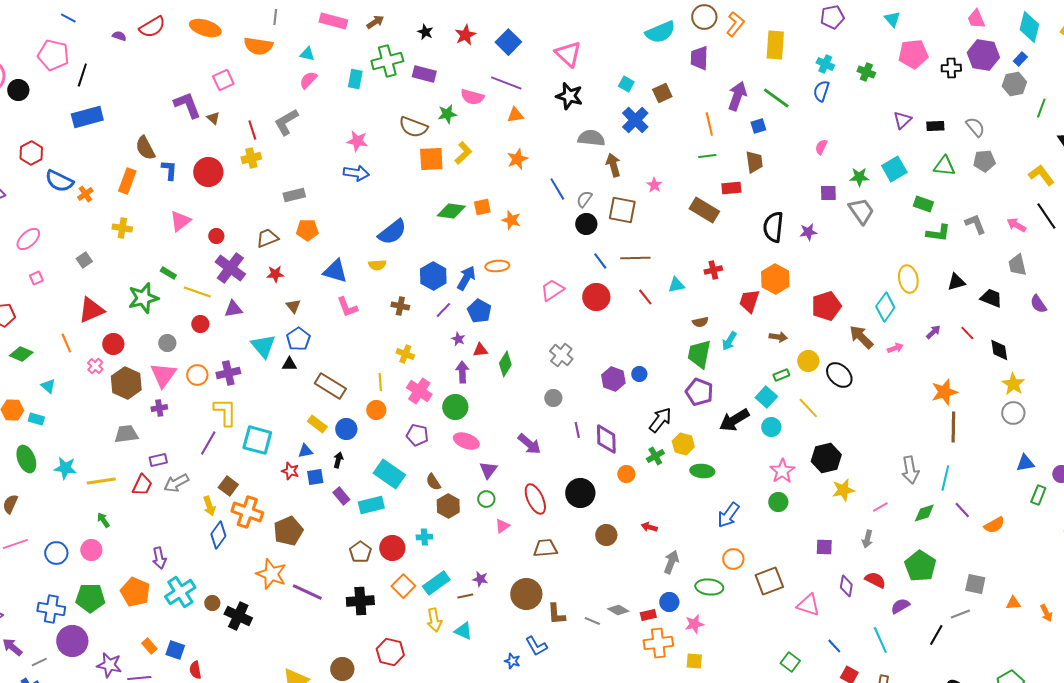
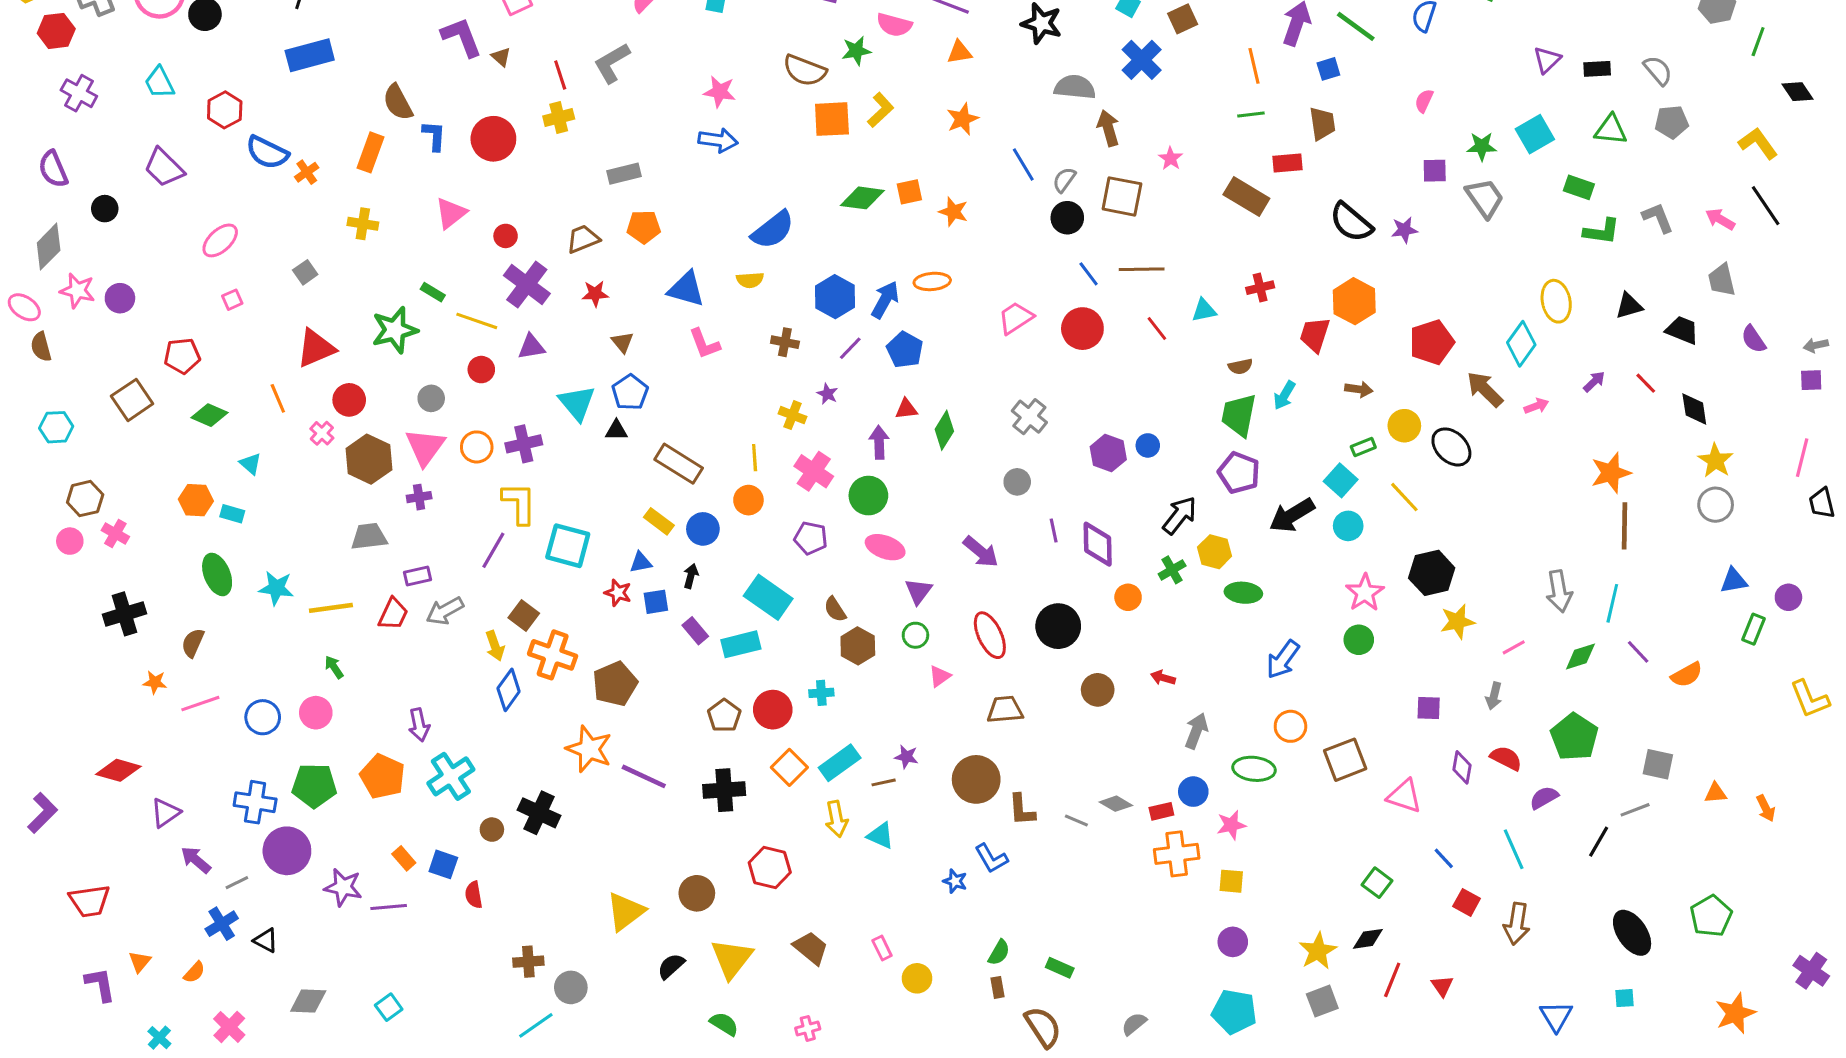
black semicircle: (773, 227) -> (1351, 222), turned -56
purple star: (458, 339) -> (827, 394), moved
brown circle: (212, 603) -> (492, 830), moved

